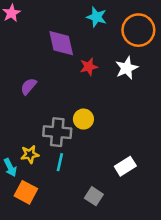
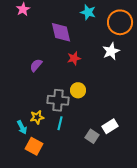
red star: (89, 67) -> (74, 58), moved
gray square: (94, 196) -> (92, 136), moved

